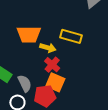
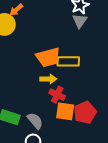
orange trapezoid: (29, 34) -> (48, 57), moved
red pentagon: (45, 96) -> (85, 112), moved

